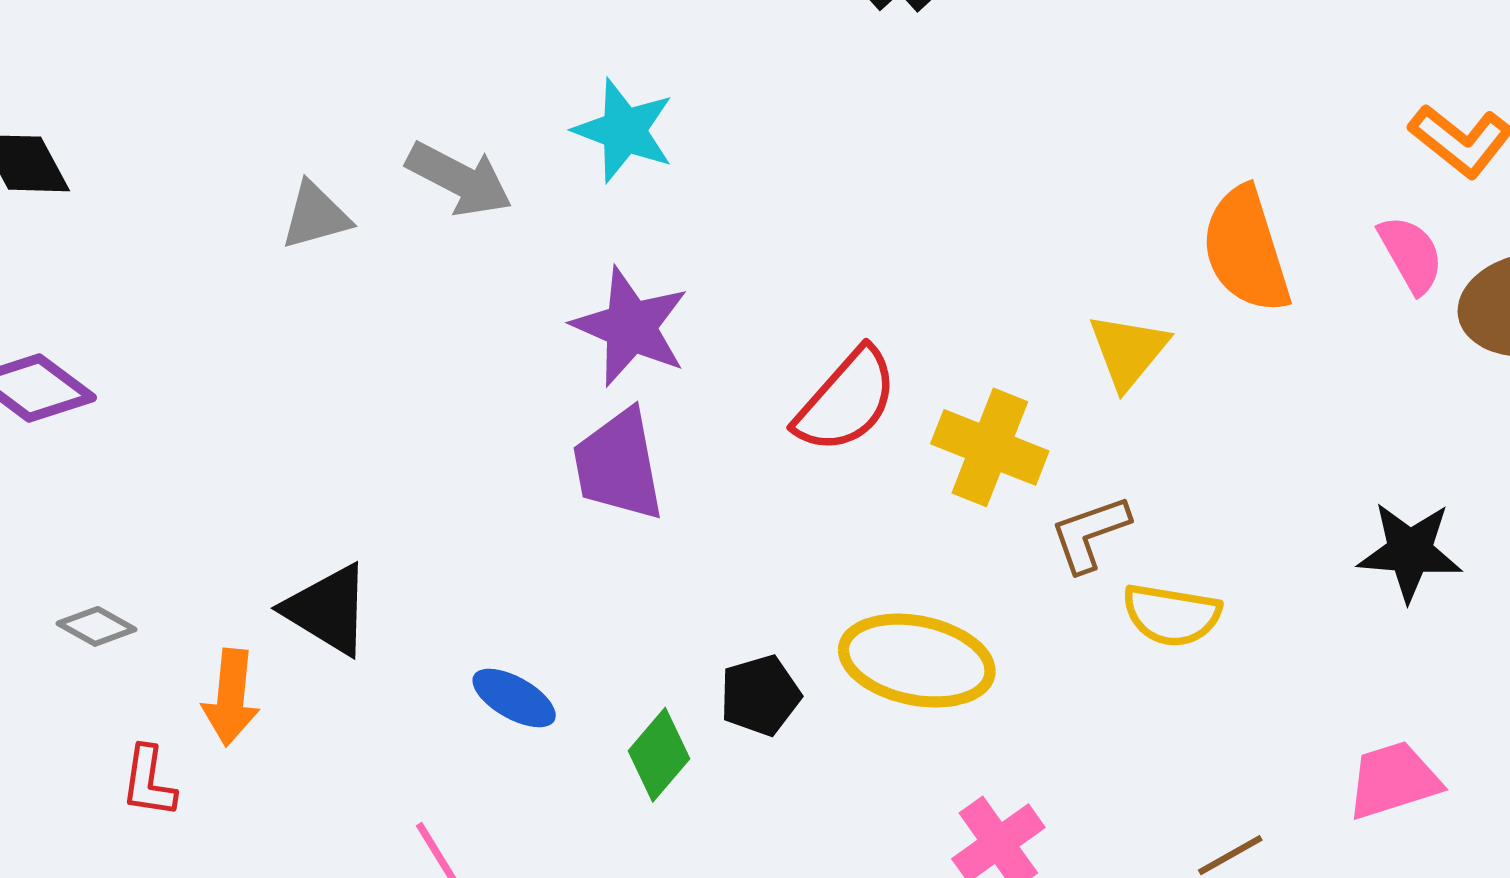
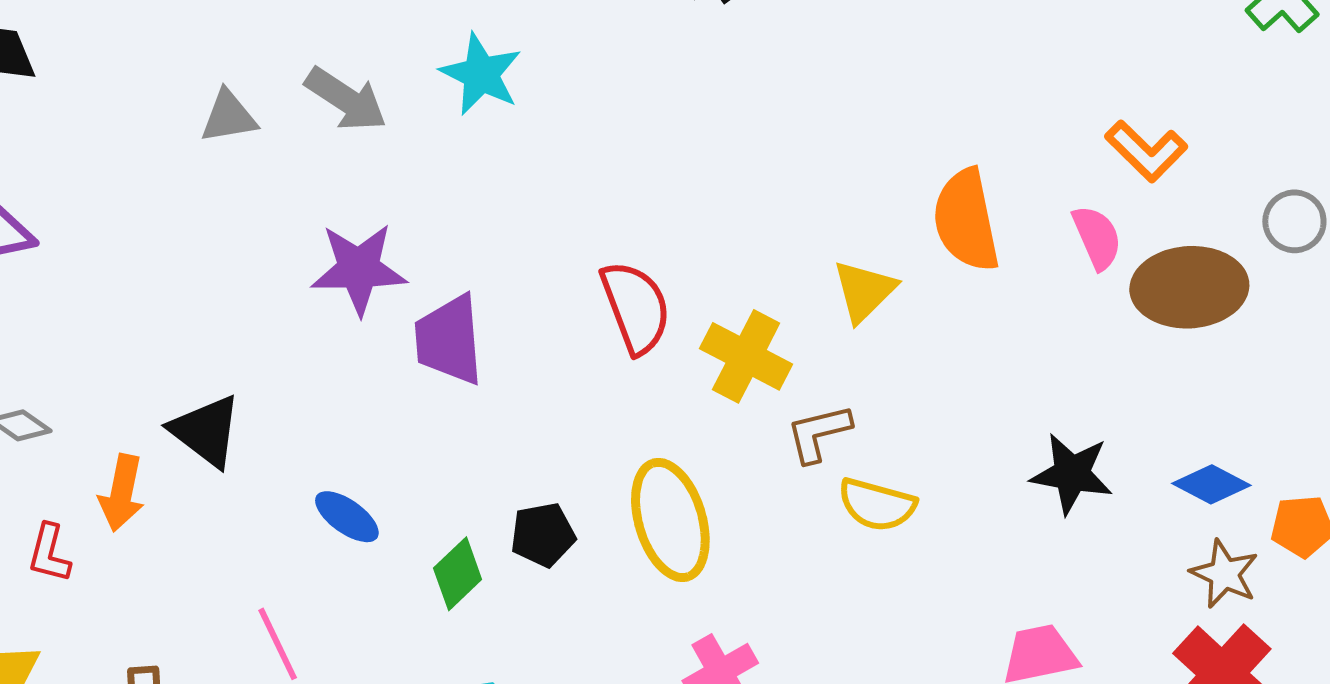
purple star: (630, 327) -> (359, 269), moved, turned -30
red semicircle: (846, 401) -> (636, 307), turned -68
yellow ellipse: (917, 661) -> (670, 520), turned 56

